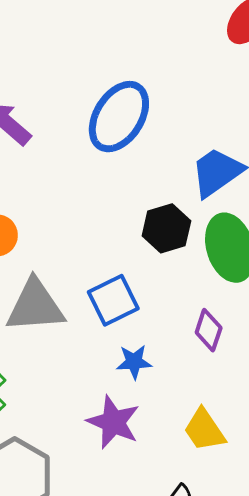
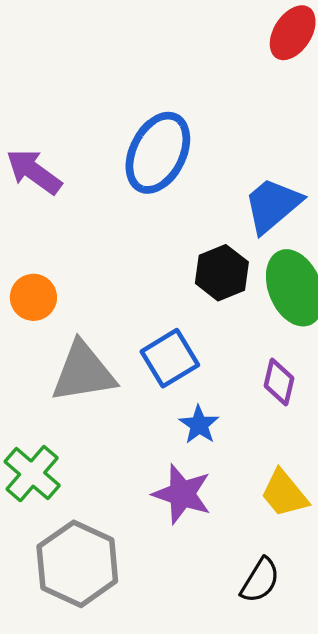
blue star: (134, 362) -> (199, 425), turned -30

